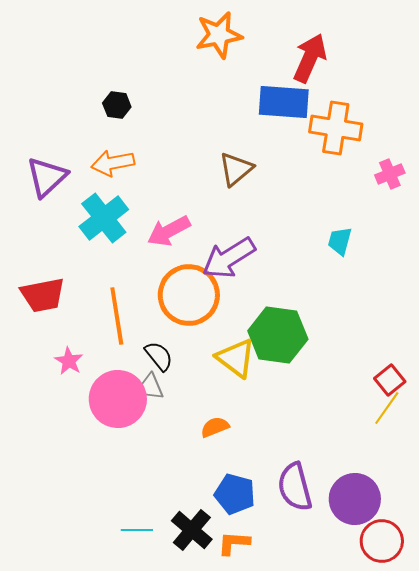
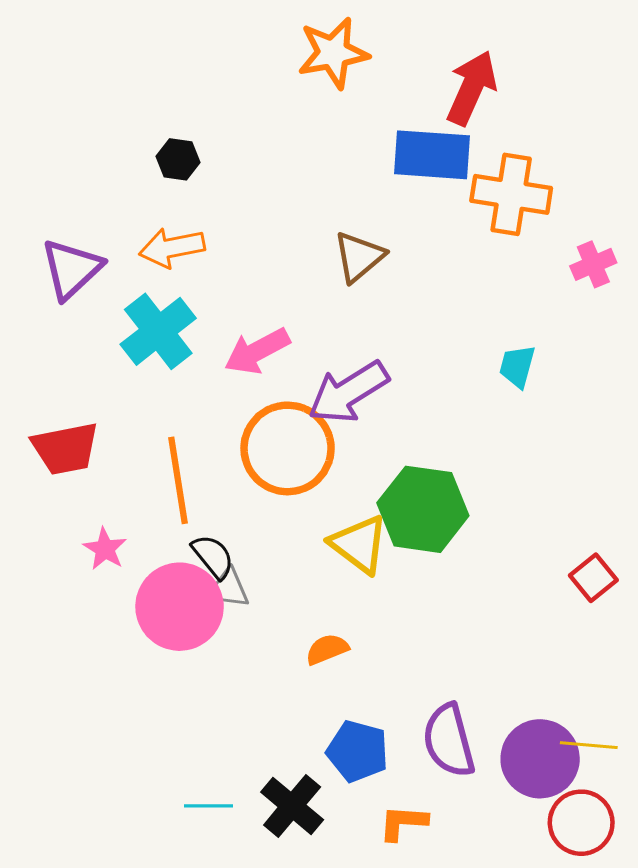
black semicircle: (159, 356) -> (213, 556), moved
yellow line: (387, 408) -> (589, 745), moved, turned 60
orange L-shape: (234, 543) -> (403, 823), moved

